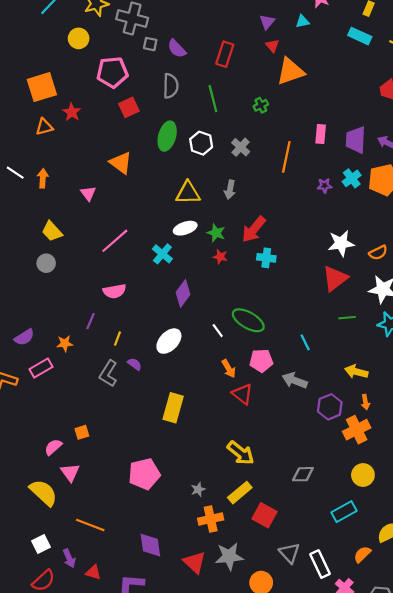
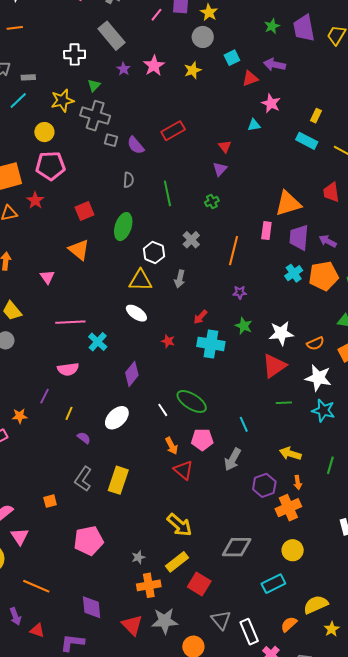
purple triangle: (267, 22) -> (220, 169), moved
red rectangle: (225, 54) -> (173, 131), moved, turned 40
orange triangle: (290, 71) -> (288, 203), moved
pink pentagon: (112, 72) -> (50, 166), moved
gray semicircle: (171, 86) -> (128, 180), size x0.7
red square: (129, 107) -> (84, 211), moved
white hexagon: (201, 143) -> (154, 252), moved
purple star: (325, 186) -> (240, 292), moved
white ellipse: (185, 228) -> (136, 313), turned 50
red arrow: (254, 229) -> (200, 317), size x0.6
green star: (216, 233) -> (244, 326), moved
pink line: (115, 241) -> (70, 322), turned 36
cyan cross: (162, 254) -> (98, 342), moved
cyan cross: (266, 258) -> (211, 344), size x1.5
gray L-shape: (108, 374) -> (83, 479), moved
gray arrow: (295, 380) -> (233, 459), turned -85
orange square: (82, 432) -> (50, 501), moved
gray diamond: (303, 474) -> (237, 547), size x1.4

